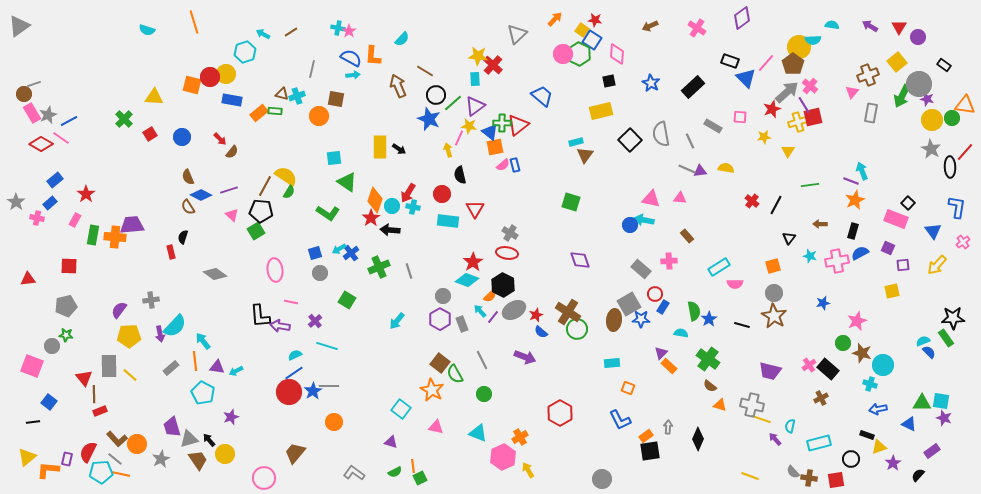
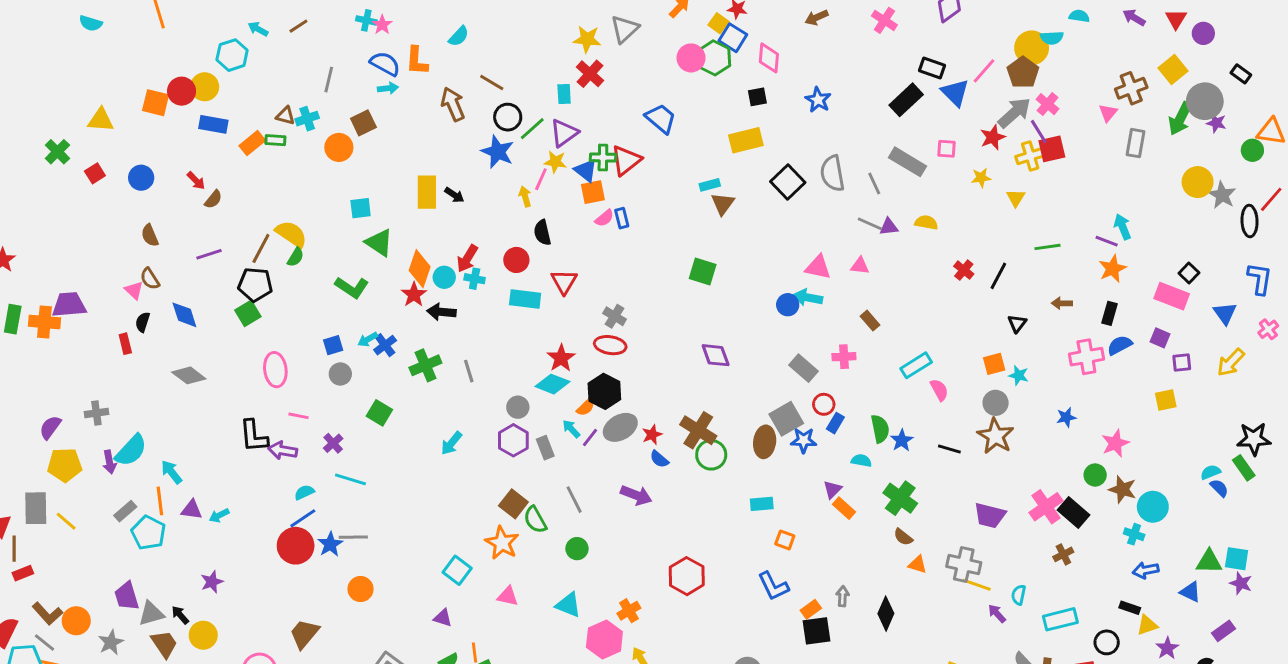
yellow star: (478, 56) -> (587, 39), moved
black rectangle: (693, 87) -> (906, 100), moved
brown square: (336, 99) -> (363, 123), turned -36
yellow circle: (932, 120) -> (1198, 182), moved
gray rectangle: (713, 126) -> (907, 162), size x1.4
blue diamond: (201, 195) -> (184, 315), moved, turned 45
pink triangle: (232, 215) -> (134, 290), moved
cyan star: (810, 256) -> (1019, 375), moved
pink semicircle: (735, 284) -> (939, 390), turned -119
pink cross: (809, 365) -> (1046, 507), size x1.6
cyan pentagon: (203, 393) -> (148, 533), moved

